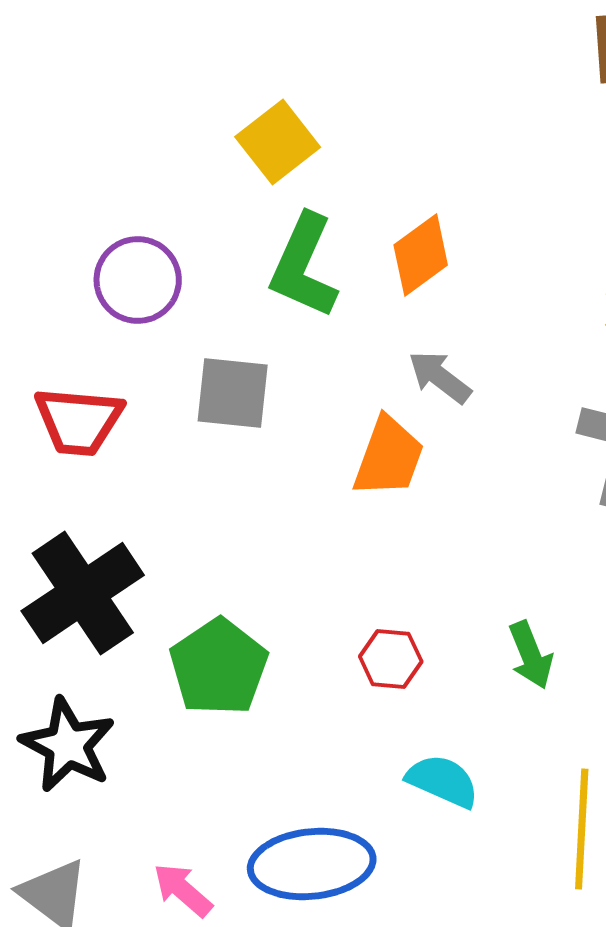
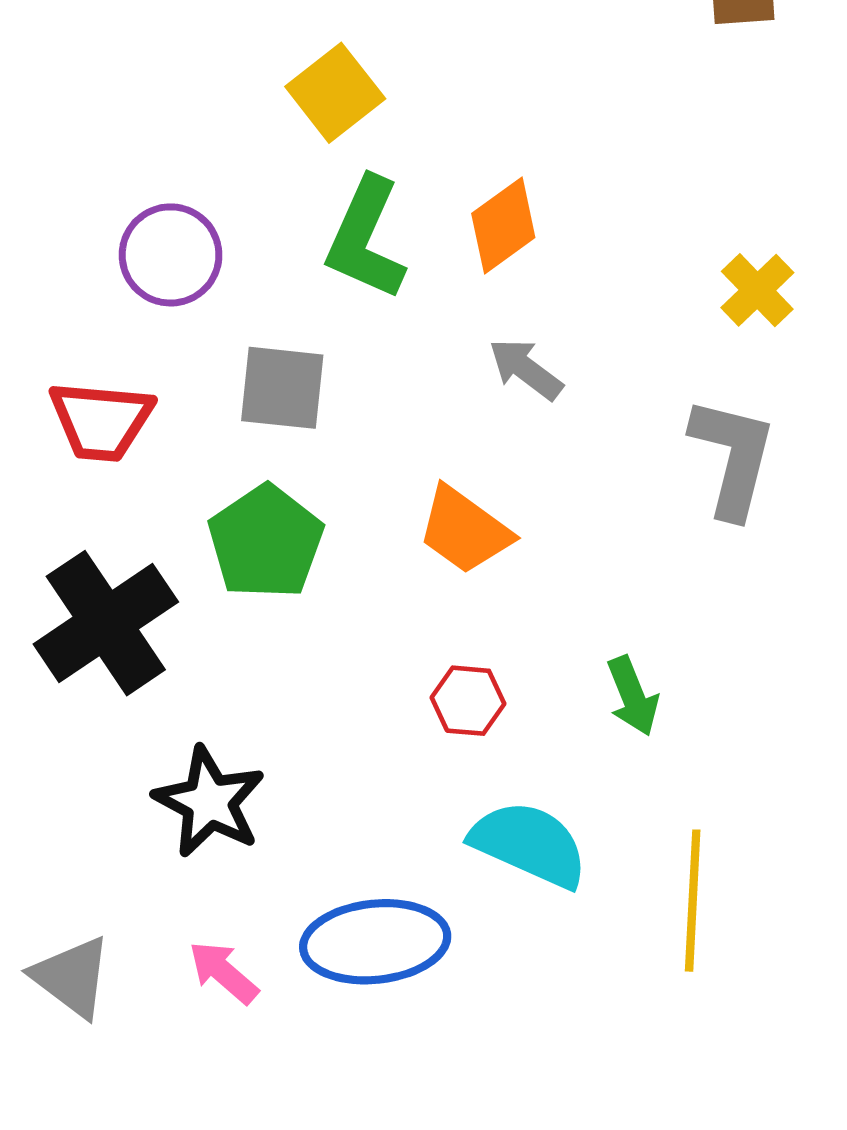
orange trapezoid: (389, 457) -> (465, 530), moved, turned 106
green pentagon: (219, 667) -> (266, 542), moved
black star: (68, 745) -> (209, 802), moved
cyan semicircle: (443, 781) -> (529, 844), size x1.4

